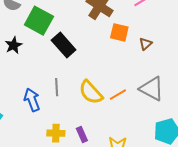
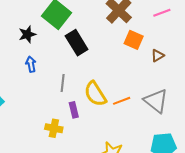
blue arrow: (32, 100) -> (31, 64), moved, size x0.7
purple rectangle: (82, 135) -> (74, 110), moved

